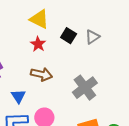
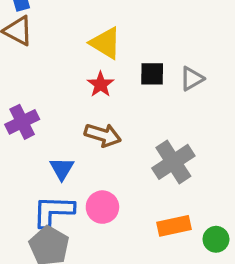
black square: (69, 36) -> (152, 74), turned -35

